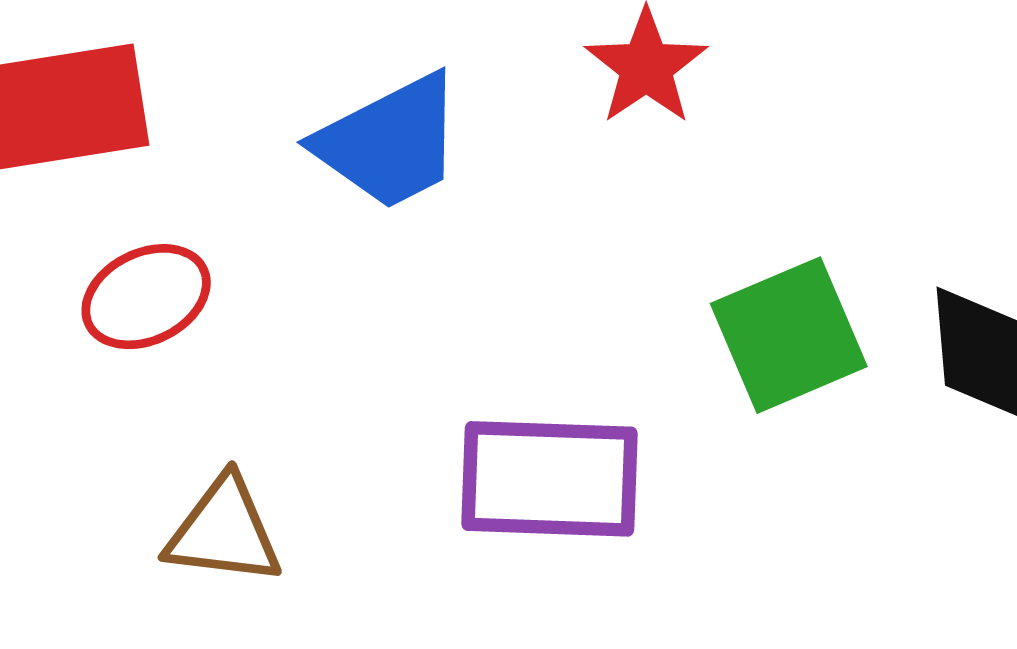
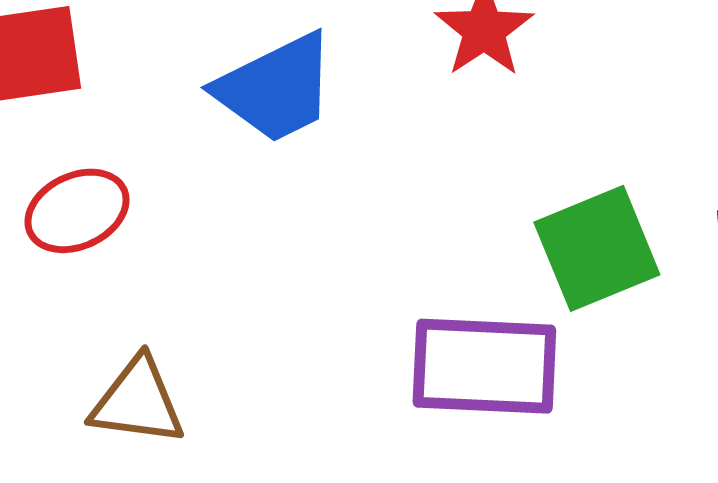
purple rectangle: (549, 479) -> (484, 366), moved

